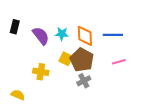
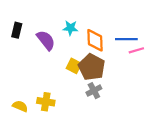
cyan star: (62, 34) -> (70, 28), moved
pink line: (119, 62) -> (136, 50), moved
yellow cross: (41, 72) -> (46, 102), moved

